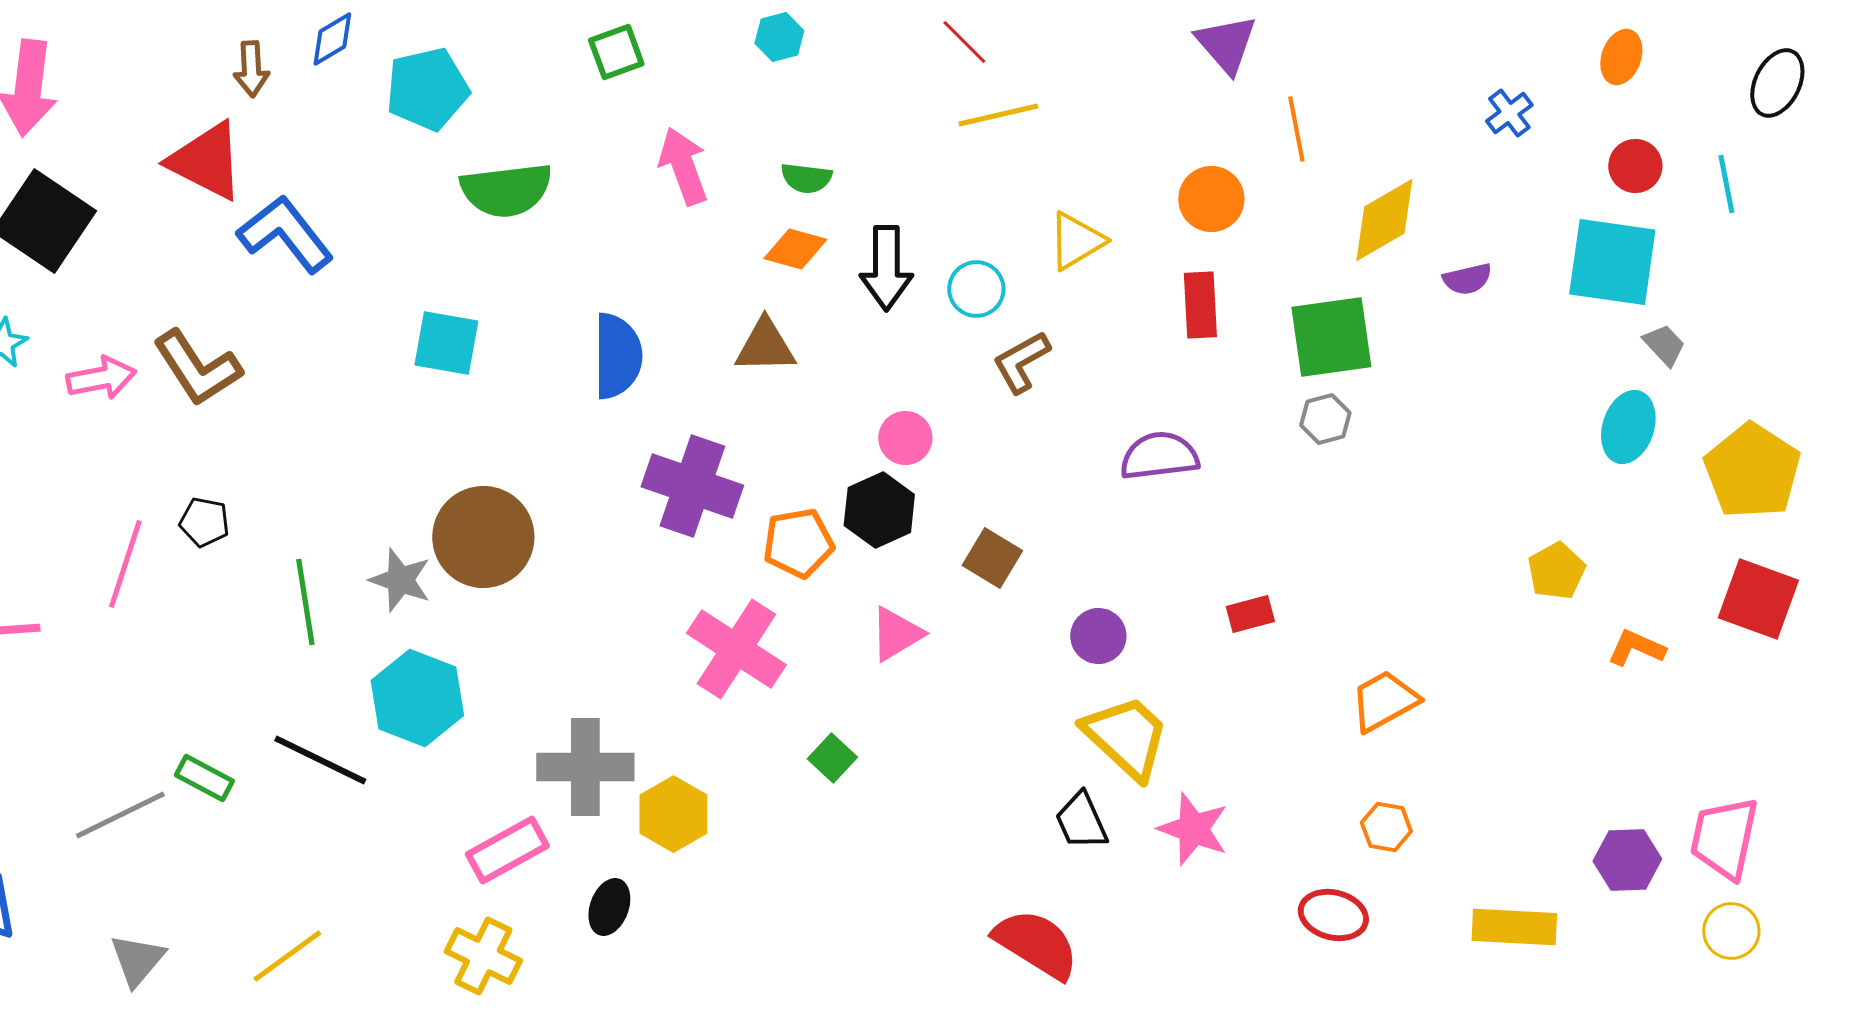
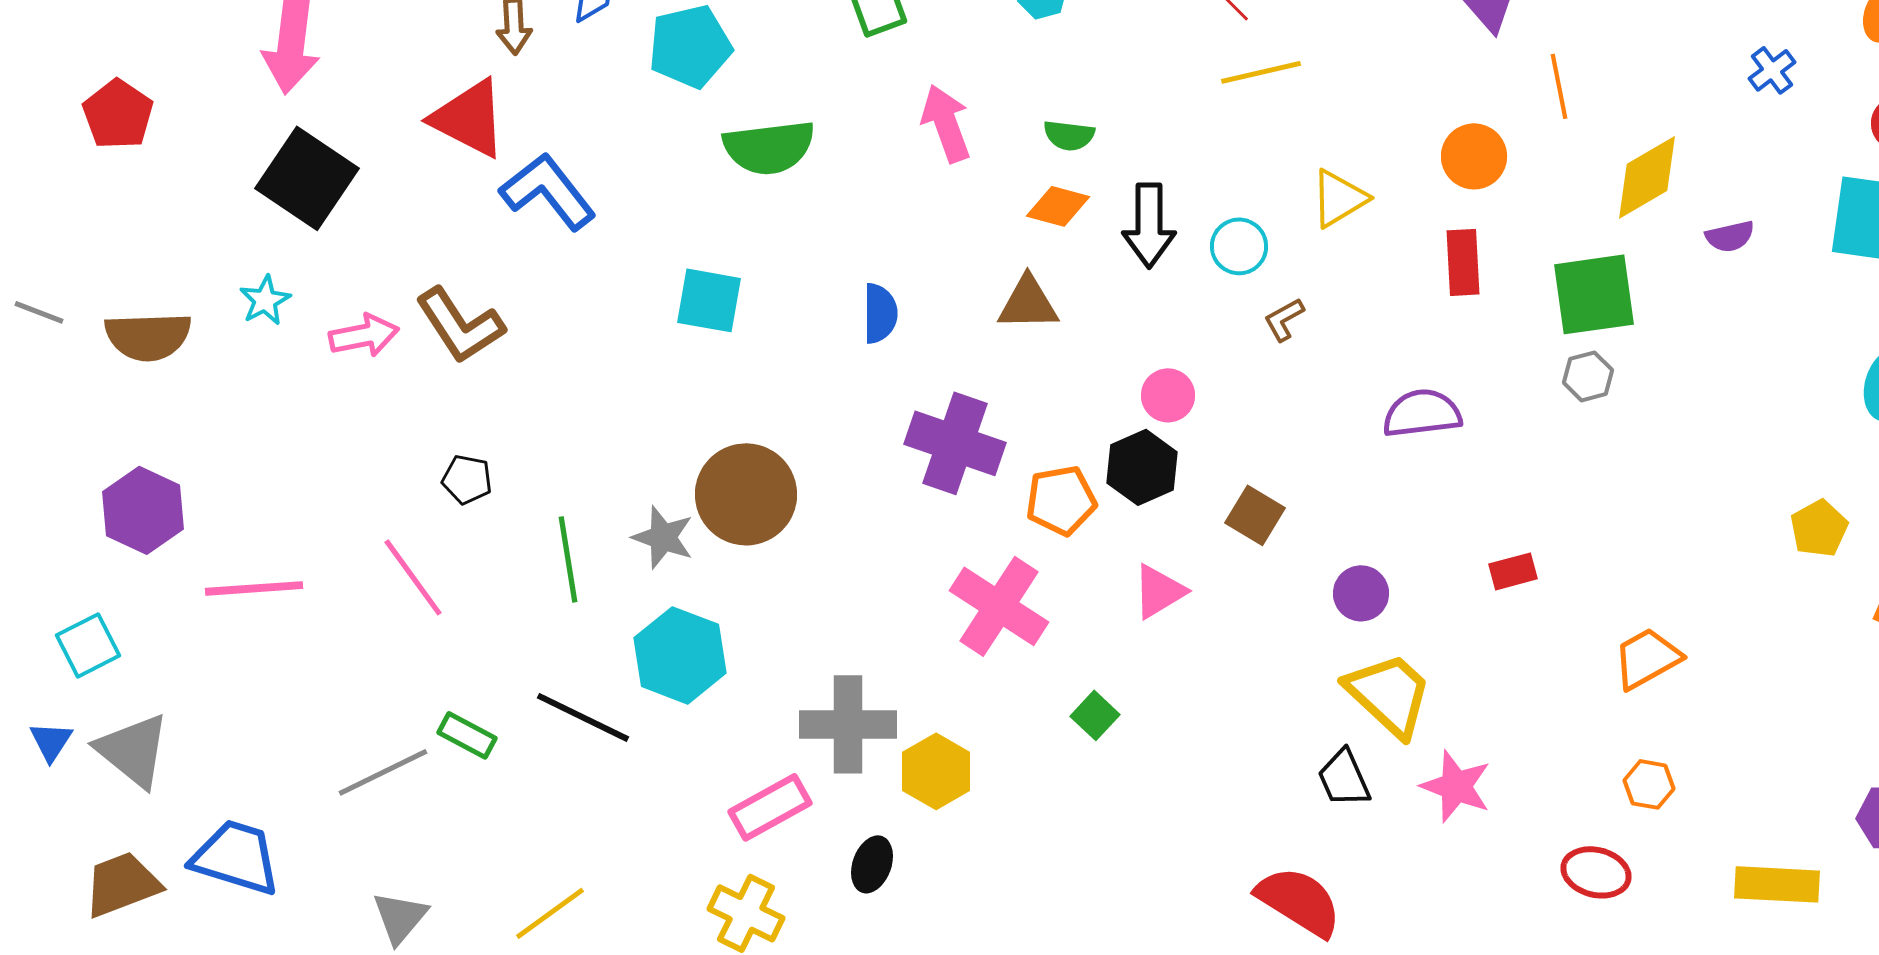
blue semicircle: (617, 356) -> (880, 313), size x0.7
brown L-shape: (1021, 362) -> (1284, 319), size x0.7
pink line: (125, 564) -> (413, 577), moved, turned -54

